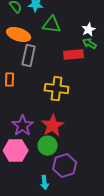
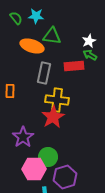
orange ellipse: (19, 35) -> (32, 46), moved
gray rectangle: (29, 56) -> (44, 73), moved
red star: (53, 126) -> (53, 117), moved
pink hexagon: (16, 151) -> (34, 169), moved

